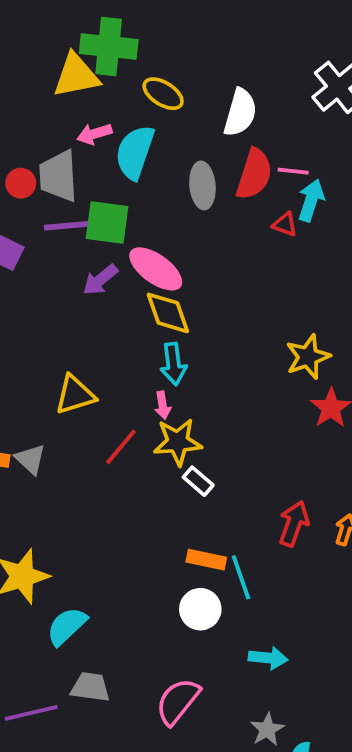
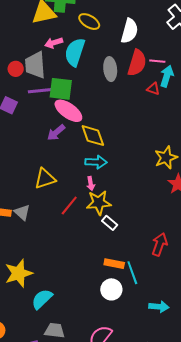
pink ellipse: (156, 269) -> (68, 111), moved
purple arrow: (100, 280) -> (56, 133), moved
cyan arrow: (173, 364) -> (96, 162), turned -80
cyan arrow: (268, 658) -> (159, 307), moved

